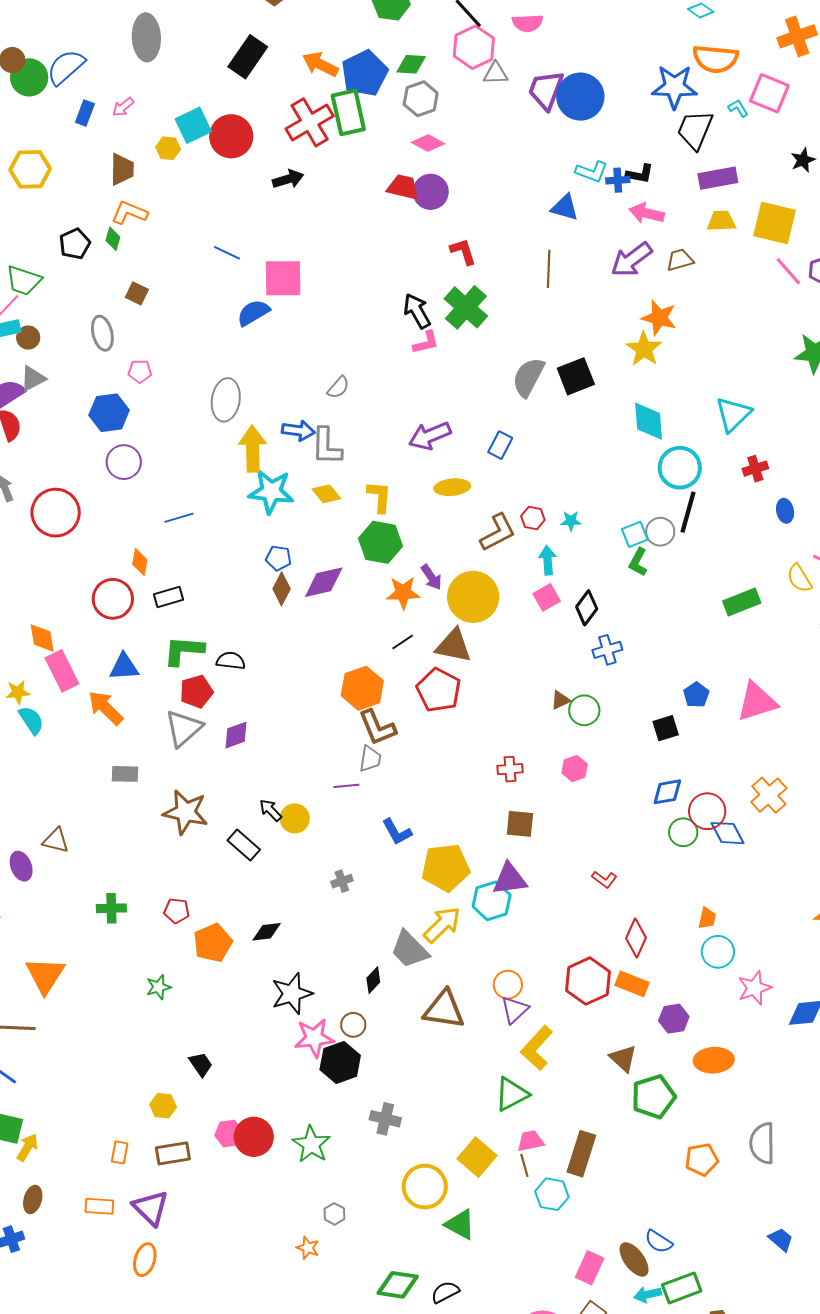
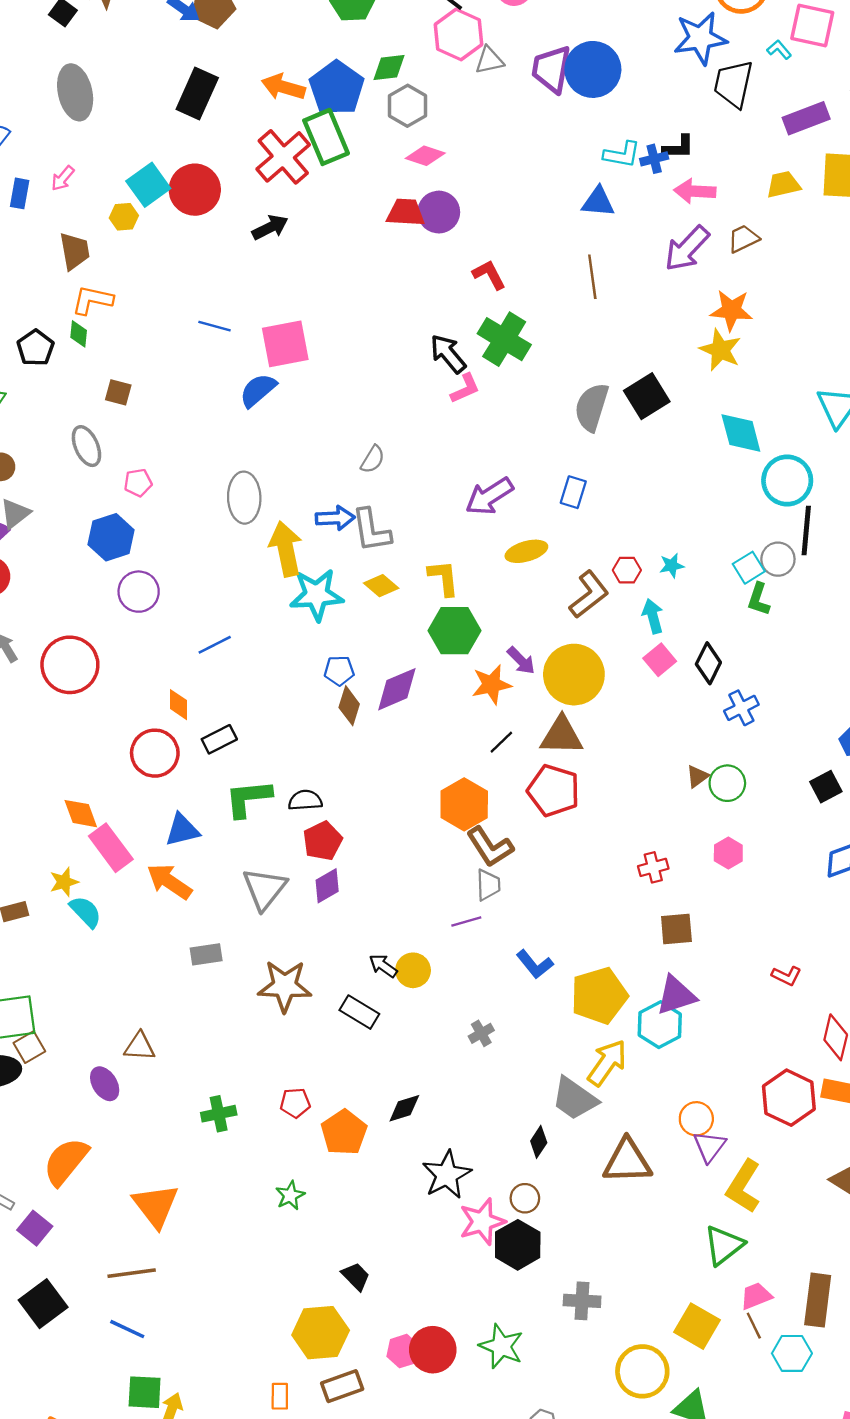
purple rectangle: (718, 178) -> (806, 118), moved
red pentagon: (196, 692) -> (323, 841), moved
yellow hexagon: (163, 1106) -> (321, 1333), size x1.8

